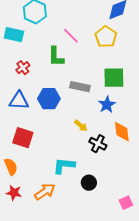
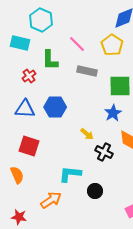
green L-shape: (56, 57) -> (50, 60), moved
gray rectangle: (80, 87) -> (87, 71), moved
red star: (14, 193) -> (19, 217), moved

